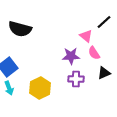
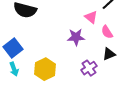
pink semicircle: (94, 53) -> (107, 32), moved
purple cross: (76, 79) -> (89, 68), moved, turned -35

